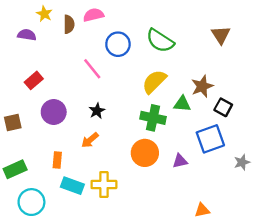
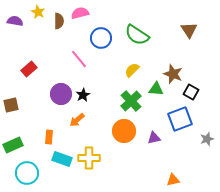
purple semicircle: (27, 35) -> (15, 21), moved
yellow semicircle: (154, 82) -> (132, 70), size x0.7
brown star: (202, 86) -> (173, 74), turned -30
purple circle: (54, 112) -> (61, 94), moved
green cross: (153, 118) -> (131, 101), turned 35

